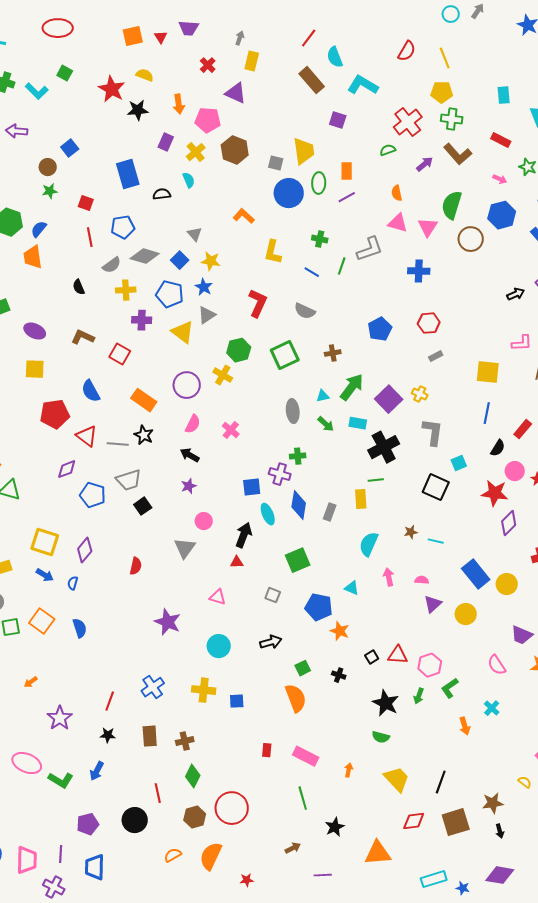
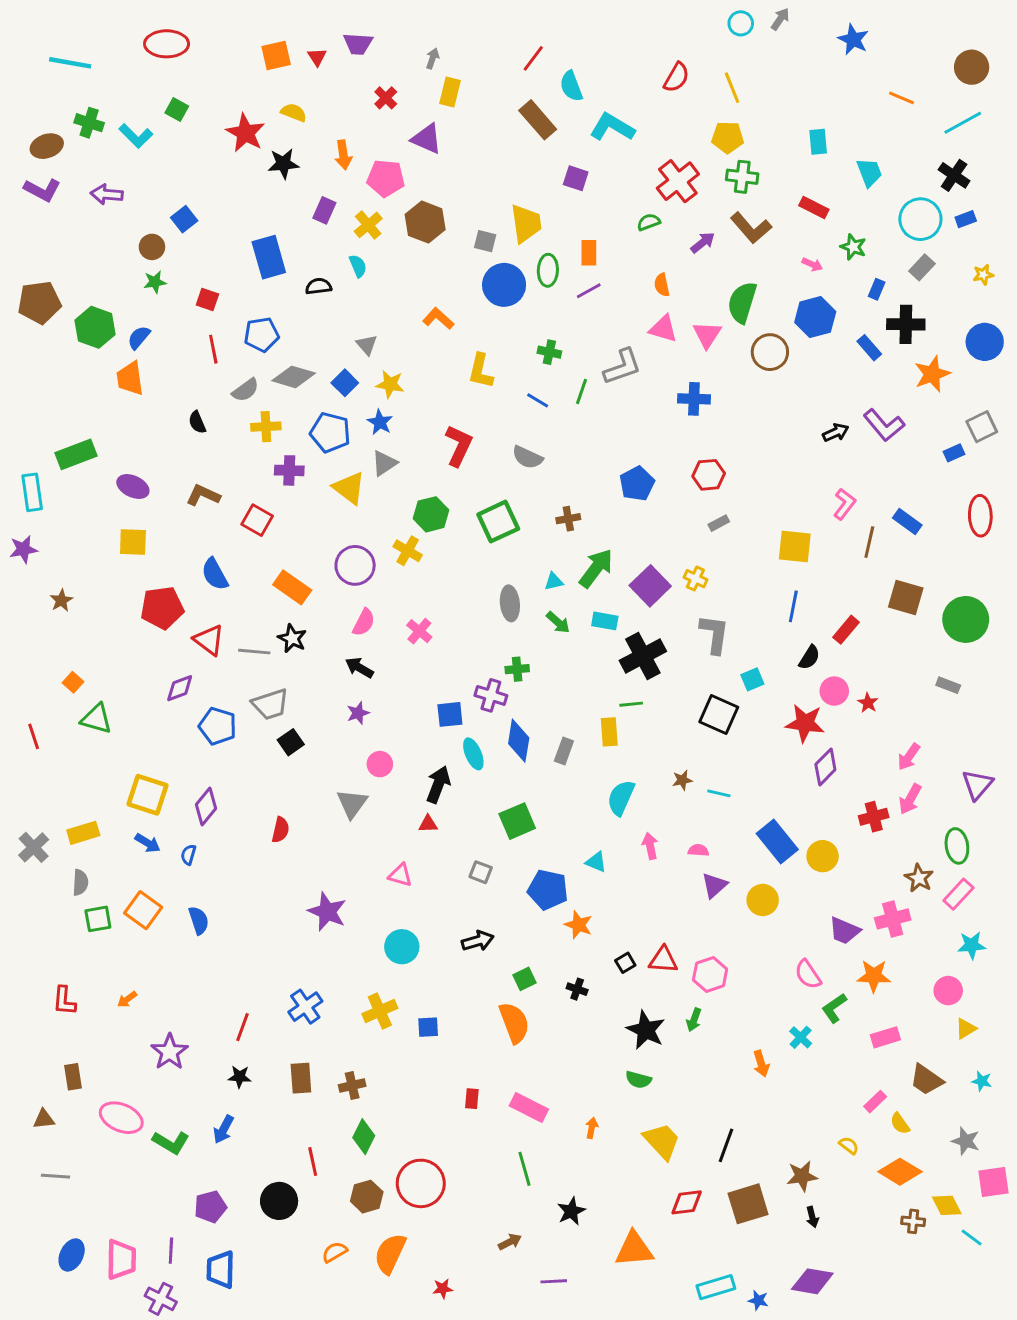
pink L-shape: (522, 343) -> (844, 504), turned -50
green L-shape: (450, 688) -> (834, 1008), moved
yellow cross: (204, 690) -> (380, 1011), turned -30

